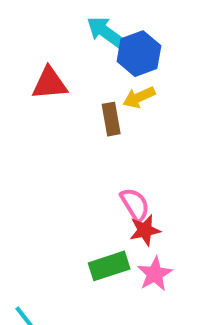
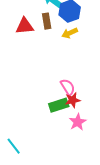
brown rectangle: (111, 119) -> (47, 21), moved
green rectangle: (109, 266) -> (59, 105), moved

